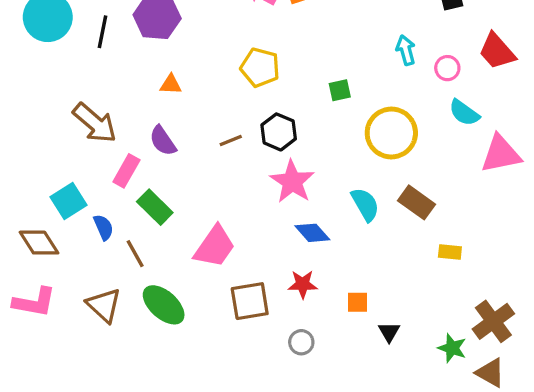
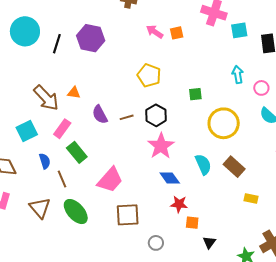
orange triangle: (171, 84) -> (74, 93), moved
purple semicircle: (163, 141) -> (100, 114), moved
cyan square: (69, 201) -> (27, 131), moved
red star: (303, 284) -> (179, 204), moved

